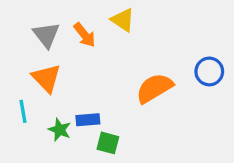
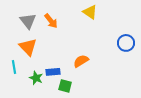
yellow triangle: (123, 20) -> (90, 12), moved
orange semicircle: (154, 88) -> (81, 61), moved, size x0.7

